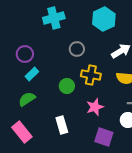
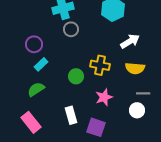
gray circle: (77, 49) -> (71, 29), moved
purple square: (104, 137) -> (96, 127), moved

